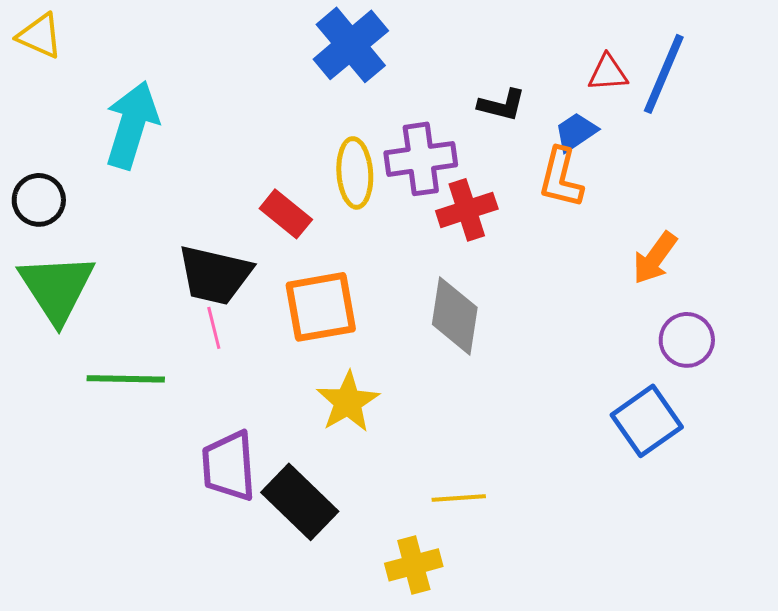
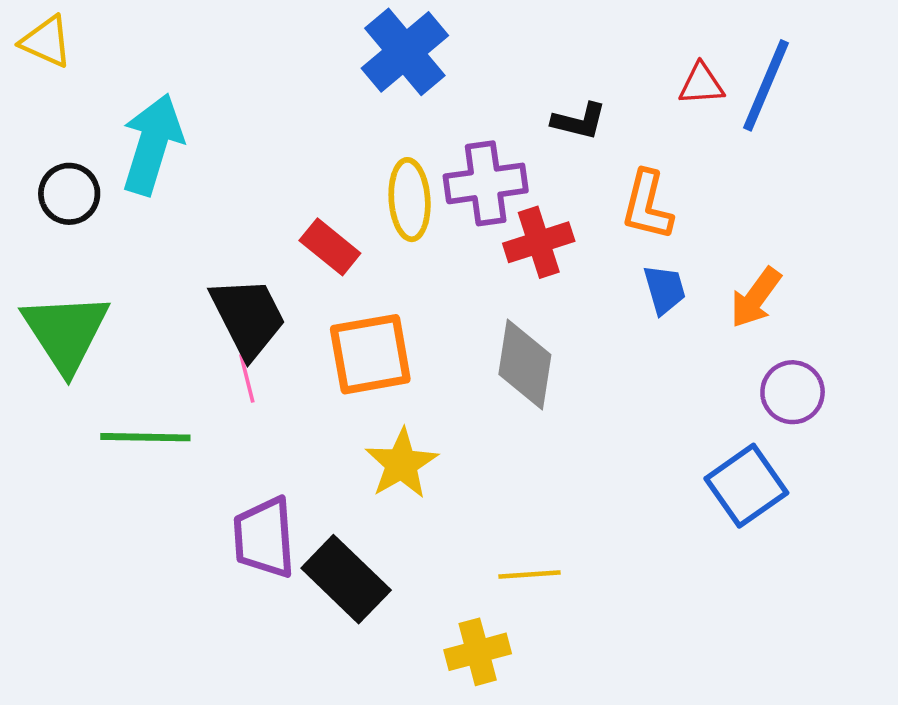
blue trapezoid: (576, 132) -> (664, 290), moved, turned 108
black circle: (39, 200) -> (69, 194), moved
black trapezoid: (215, 275) -> (248, 317), turned -130

